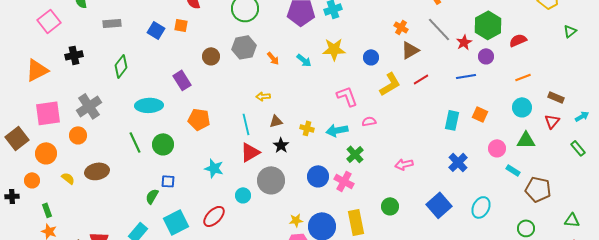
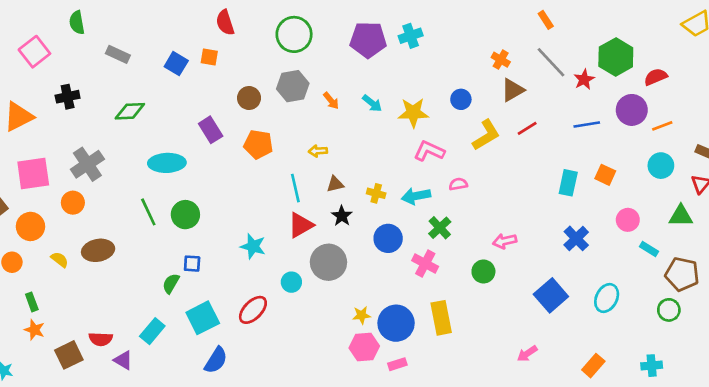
gray rectangle: (112, 23) -> (118, 54), turned 30
yellow star: (334, 49) -> (413, 113), moved
purple circle: (486, 56) -> (632, 110), moved, size x1.5
green diamond: (121, 66) -> (130, 111), turned 50
pink L-shape: (347, 96) -> (429, 151), turned -45
orange pentagon: (199, 119) -> (258, 144), moved
green triangle: (526, 140) -> (681, 216), moved
blue circle: (318, 176) -> (388, 238), moved
green circle: (390, 206) -> (483, 272), moved
green circle: (526, 228) -> (669, 310), moved

